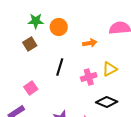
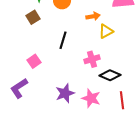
yellow triangle: (110, 69) -> (106, 31), moved
pink cross: (89, 77) -> (92, 59), moved

